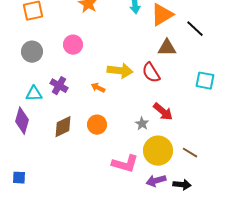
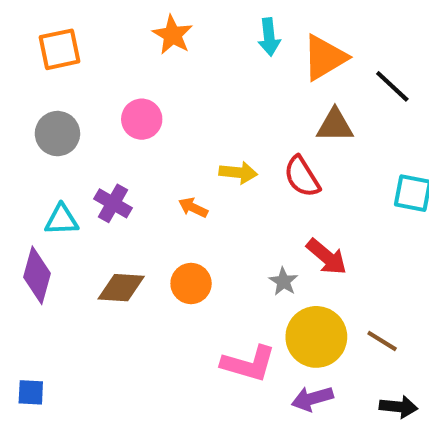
yellow arrow: (120, 71) -> (238, 173), size x0.7
brown diamond: (63, 127) -> (121, 288), turned 30
black arrow: (182, 185) -> (399, 407), moved

